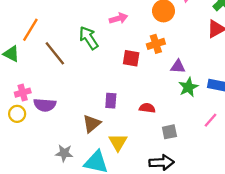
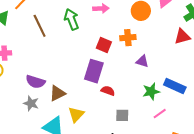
green star: (188, 87) -> (151, 91), moved
purple rectangle: (111, 101) -> (94, 71), moved, size x1.6
purple semicircle: (45, 105) -> (35, 82), moved
gray star: (64, 153) -> (31, 103), moved

